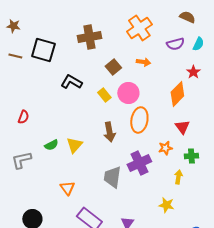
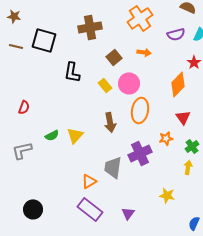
black L-shape: (71, 82) -> (72, 72), turned -110
green cross: (191, 156) -> (192, 146), turned -32
yellow arrow: (178, 177) -> (188, 167), moved
orange triangle: (67, 188) -> (89, 181), moved, turned 35

